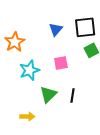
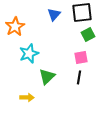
pink square: (61, 63) -> (81, 57), moved
black line: (72, 96) -> (79, 77), moved

